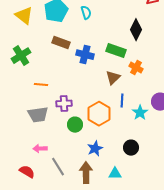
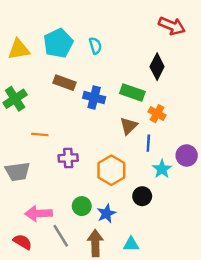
yellow triangle: (24, 16) -> (19, 49), turned -48
blue line: (122, 101) -> (148, 143), moved
gray trapezoid: (38, 115) -> (18, 172), moved
green circle: (75, 125) -> (82, 206), moved
black circle: (131, 148) -> (142, 196), moved
pink arrow: (40, 149) -> (39, 213), size x1.5

